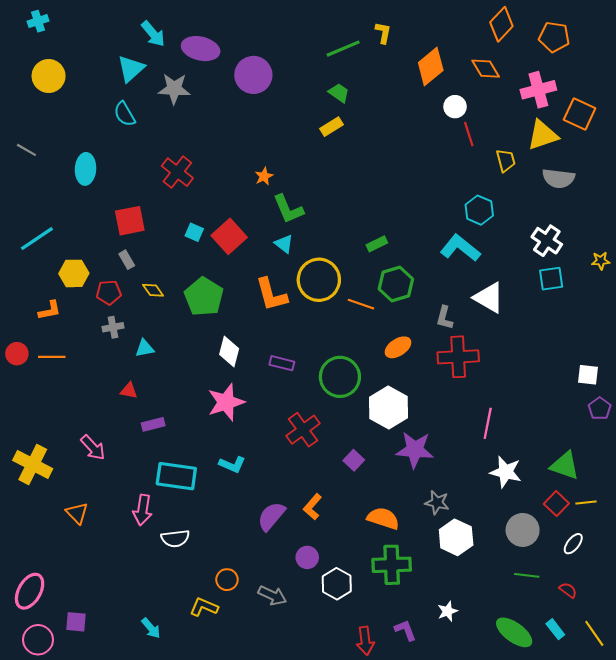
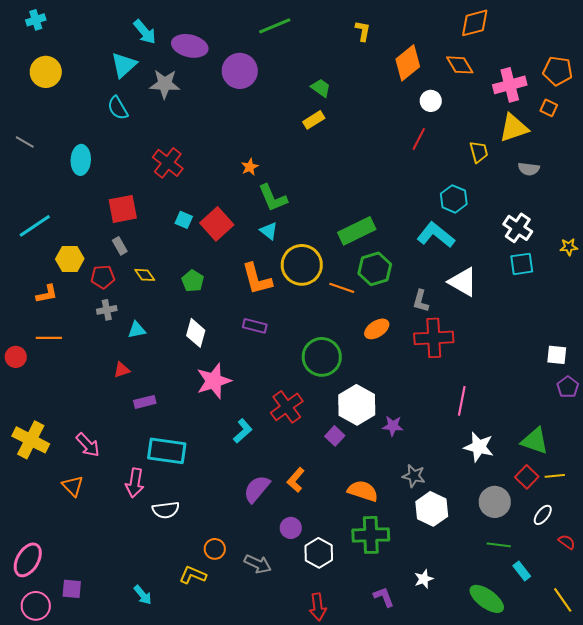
orange diamond: (501, 24) -> (475, 23), turned 32
orange pentagon: (554, 37) -> (558, 71), moved
green line: (343, 49) -> (275, 26), moved
orange square: (580, 114) -> (549, 108), size x0.6
red line: (469, 134) -> (419, 139), moved, turned 45
gray semicircle: (558, 178) -> (529, 169), size x0.7
green rectangle: (377, 244) -> (357, 231), size x1.8
green pentagon: (204, 297) -> (193, 281), size x0.6
white diamond: (229, 352) -> (196, 333), moved
red circle: (17, 354) -> (16, 357), moved
purple rectangle: (282, 363) -> (255, 326), moved
red triangle: (129, 391) -> (122, 370), turned -30
white hexagon: (388, 407) -> (357, 405), moved
pink arrow: (93, 448) -> (88, 445), moved
purple star: (415, 450) -> (393, 426), size x0.6
cyan L-shape: (232, 465) -> (243, 431), moved, turned -65
red semicircle: (568, 590) -> (567, 542), moved
cyan rectangle: (555, 629) -> (522, 571), moved
red arrow: (365, 641) -> (318, 607), moved

